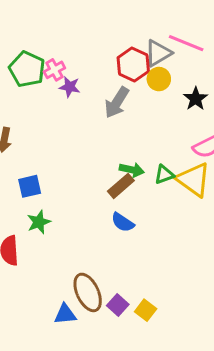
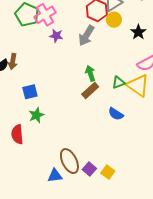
pink cross: (54, 70) -> (45, 15), size x1.5
purple star: (70, 87) -> (56, 36), moved
green arrow: (132, 170) -> (90, 73), moved, turned -119
blue semicircle: (123, 222) -> (116, 114), moved

